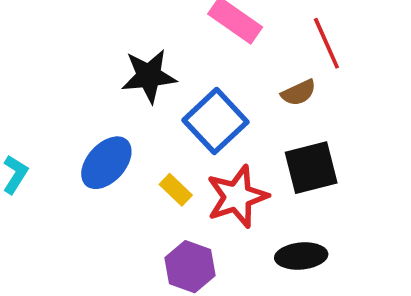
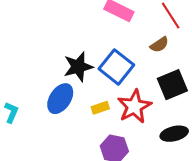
black star: (149, 76) -> (78, 67), moved
yellow rectangle: (176, 190) -> (100, 108), turned -54

